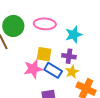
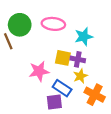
yellow square: (44, 54) -> (63, 58), moved
blue rectangle: (53, 70) -> (62, 88), moved

